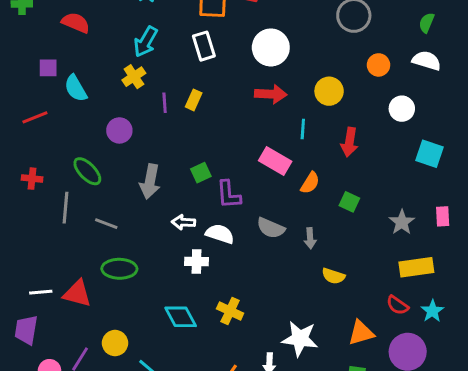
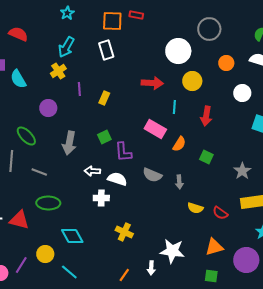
white circle: (271, 47) -> (178, 51), moved
yellow rectangle: (194, 100) -> (104, 98), moved
red semicircle: (397, 305) -> (220, 213), moved
cyan diamond: (181, 317) -> (72, 236), moved

